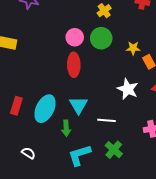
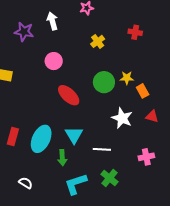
pink circle: (75, 37) -> (54, 61), moved
green circle: (101, 38) -> (104, 82), moved
red ellipse: (74, 65) -> (69, 95), turned -45

